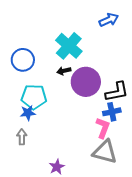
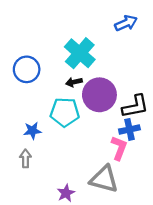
cyan pentagon: (34, 97) -> (65, 112), moved
gray triangle: (105, 152) -> (104, 179), moved

